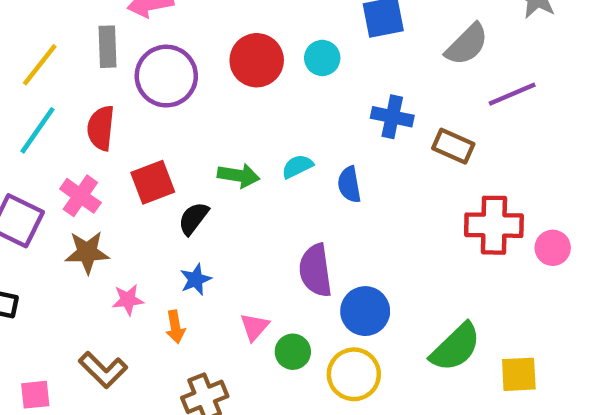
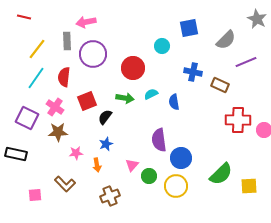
red circle: (257, 60) -> (133, 68), moved

